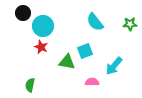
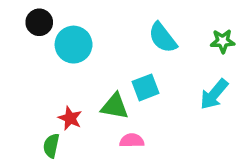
red star: (41, 47) -> (70, 118), moved
cyan arrow: (114, 66) -> (214, 94), moved
pink semicircle: (92, 82) -> (132, 141), moved

